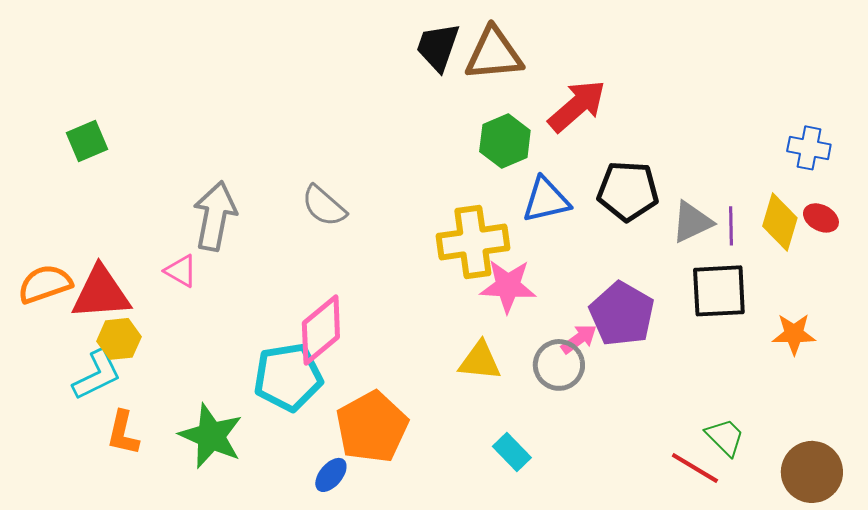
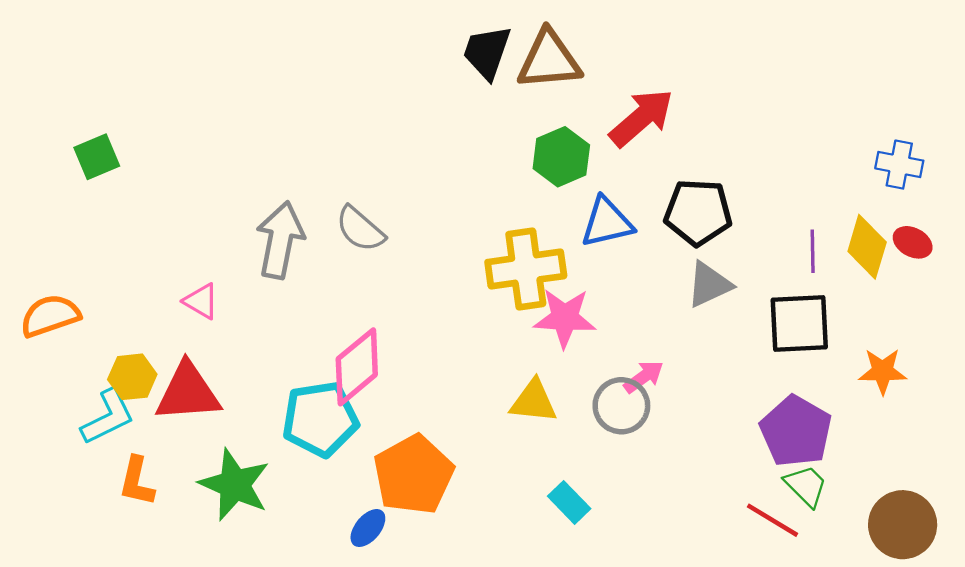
gray arrow: (215, 216) -> (280, 240), moved
gray triangle: (692, 222) -> (709, 285), moved
red triangle: (101, 293) -> (188, 392), moved
purple pentagon: (622, 314) -> (796, 431), moved

